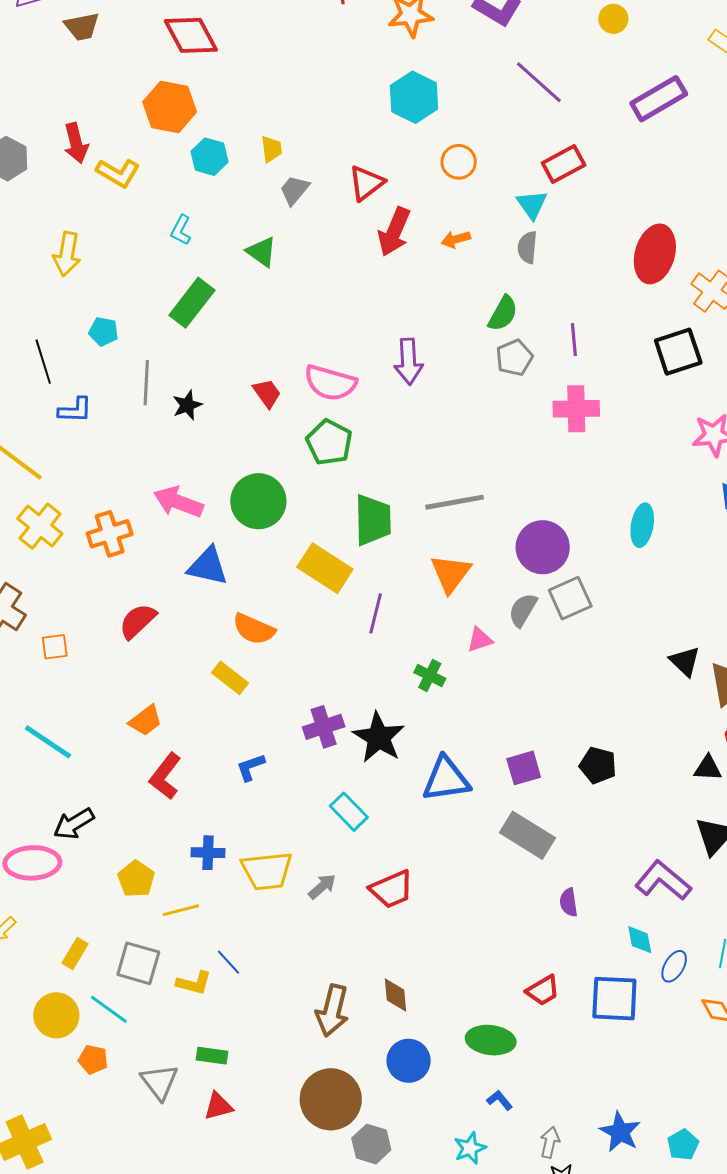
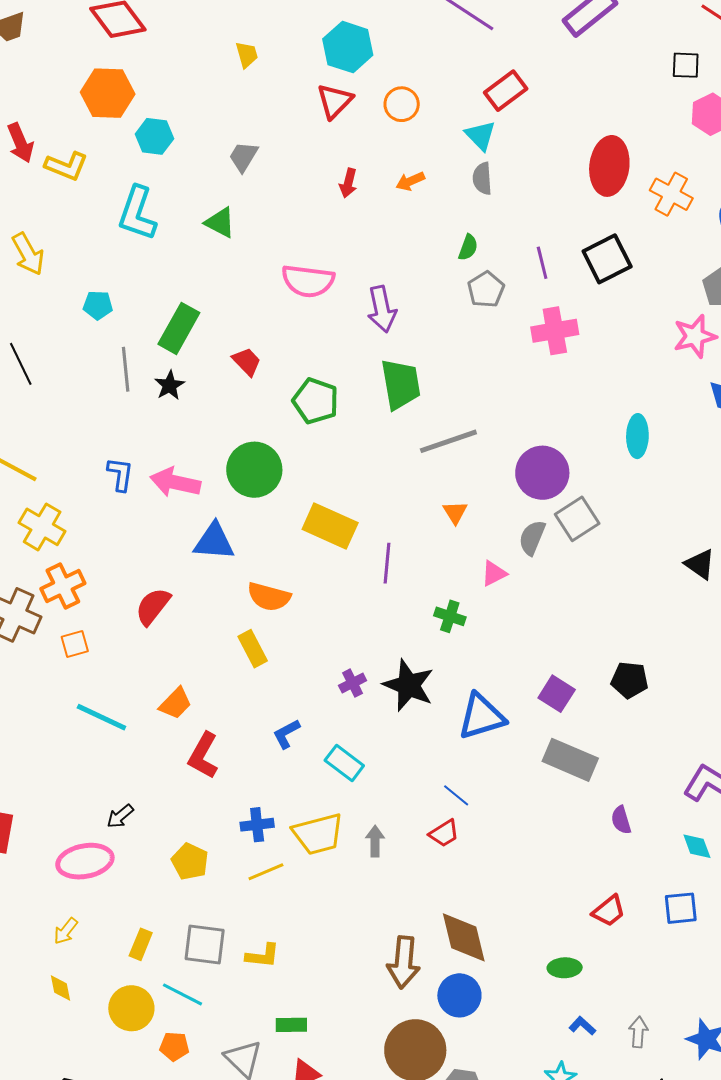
yellow trapezoid: (271, 149) -> (247, 55), moved
red triangle: (366, 183) -> (335, 101), moved
cyan L-shape: (181, 230) -> (137, 213), size x1.8
red arrow: (394, 232) -> (348, 183), size x0.6
yellow arrow: (67, 254) -> (28, 254), turned -30
green rectangle: (192, 303) -> (179, 328), moved
green semicircle: (503, 313) -> (468, 247), size x0.7
cyan pentagon: (104, 332) -> (98, 305), moved
black square: (678, 352) -> (607, 259), moved
pink semicircle: (330, 383) -> (308, 281), moved
blue L-shape: (75, 410) -> (120, 474), moved, turned -75
green trapezoid: (373, 520) -> (401, 384), moved
orange cross: (110, 534) -> (63, 586), moved
orange triangle: (451, 573) -> (455, 512), size x0.6
yellow rectangle: (230, 678) -> (253, 649), turned 33
purple cross: (324, 727) -> (353, 683), size x0.7
cyan line: (48, 742) -> (101, 717), moved
purple square: (524, 768) -> (557, 694), turned -33
cyan rectangle: (349, 812) -> (344, 763), moved
black arrow: (74, 824) -> (120, 816), size x0.7
gray arrow: (322, 887) -> (375, 841), turned -40
red trapezoid: (392, 889) -> (444, 833), size x0.7
yellow line: (181, 910) -> (266, 872), moved
blue line: (229, 962) -> (456, 795), moved
brown diamond: (395, 995) -> (464, 937), size x1.6
blue square: (614, 999) -> (681, 908), size x0.7
green ellipse: (491, 1040) -> (565, 968), size x0.7
blue circle: (409, 1061) -> (459, 995), moved
gray arrow: (550, 1142) -> (638, 1032), moved

